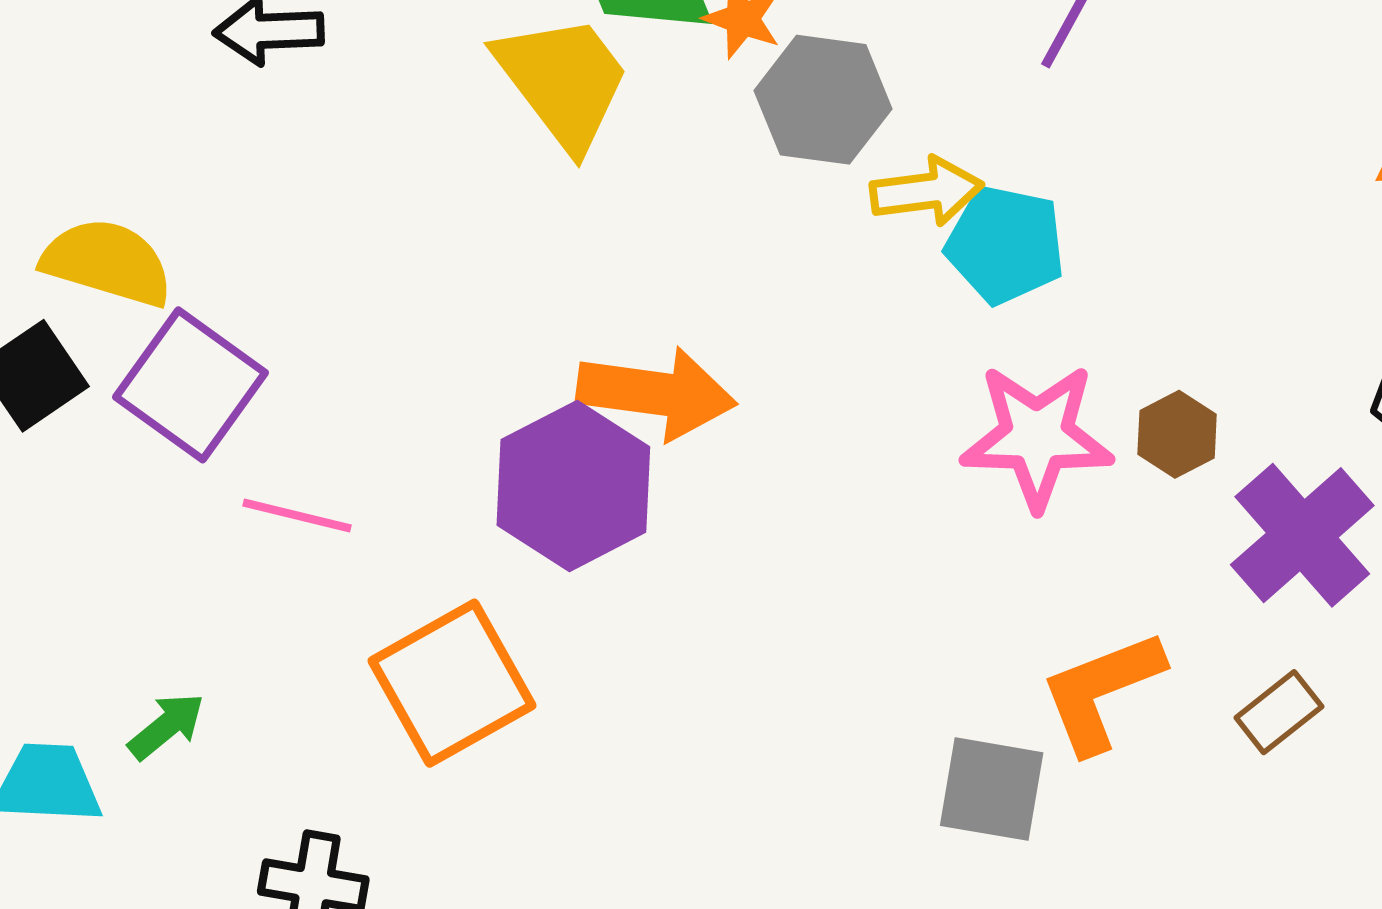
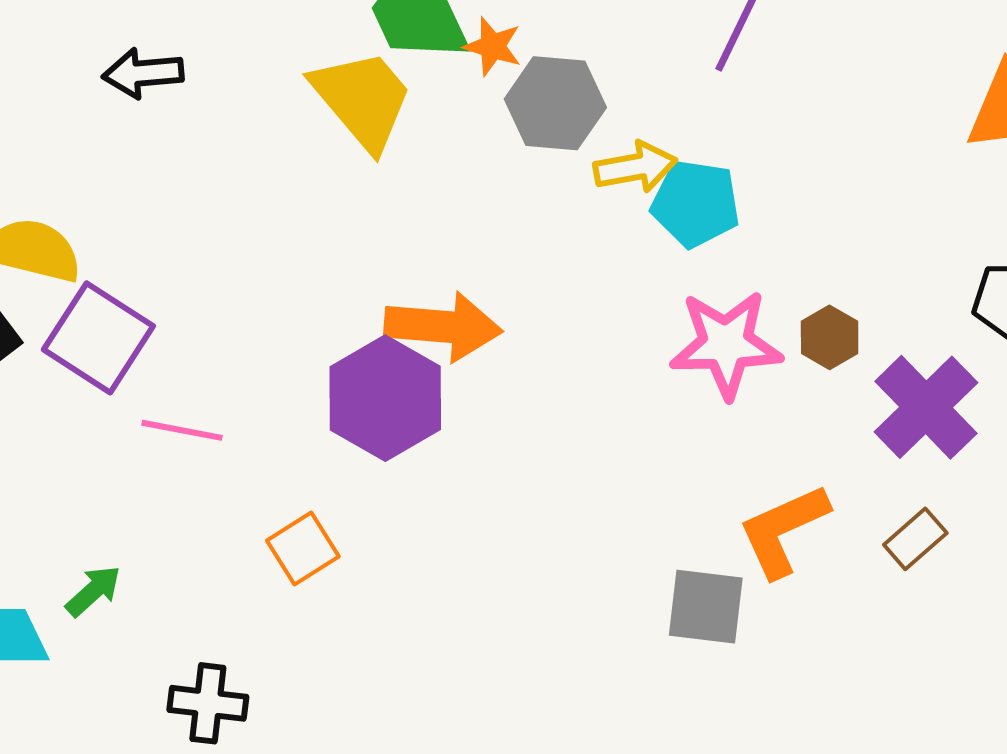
orange square: (452, 683) -> (303, 548), size x0.6

